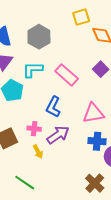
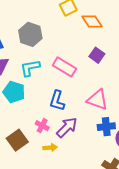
pink triangle: (93, 113) -> (98, 100), turned 40
pink cross: (34, 129) -> (42, 126), turned 32
yellow arrow: (38, 152) -> (50, 148), turned -56

